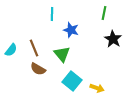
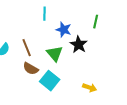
green line: (104, 13) -> (96, 22), moved
black star: (113, 39) -> (79, 45), moved
cyan square: (72, 81) -> (50, 81), moved

